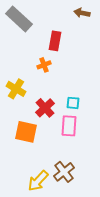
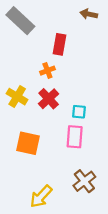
red cross: (45, 108) -> (49, 99), moved
brown cross: (64, 172) -> (84, 181), moved

